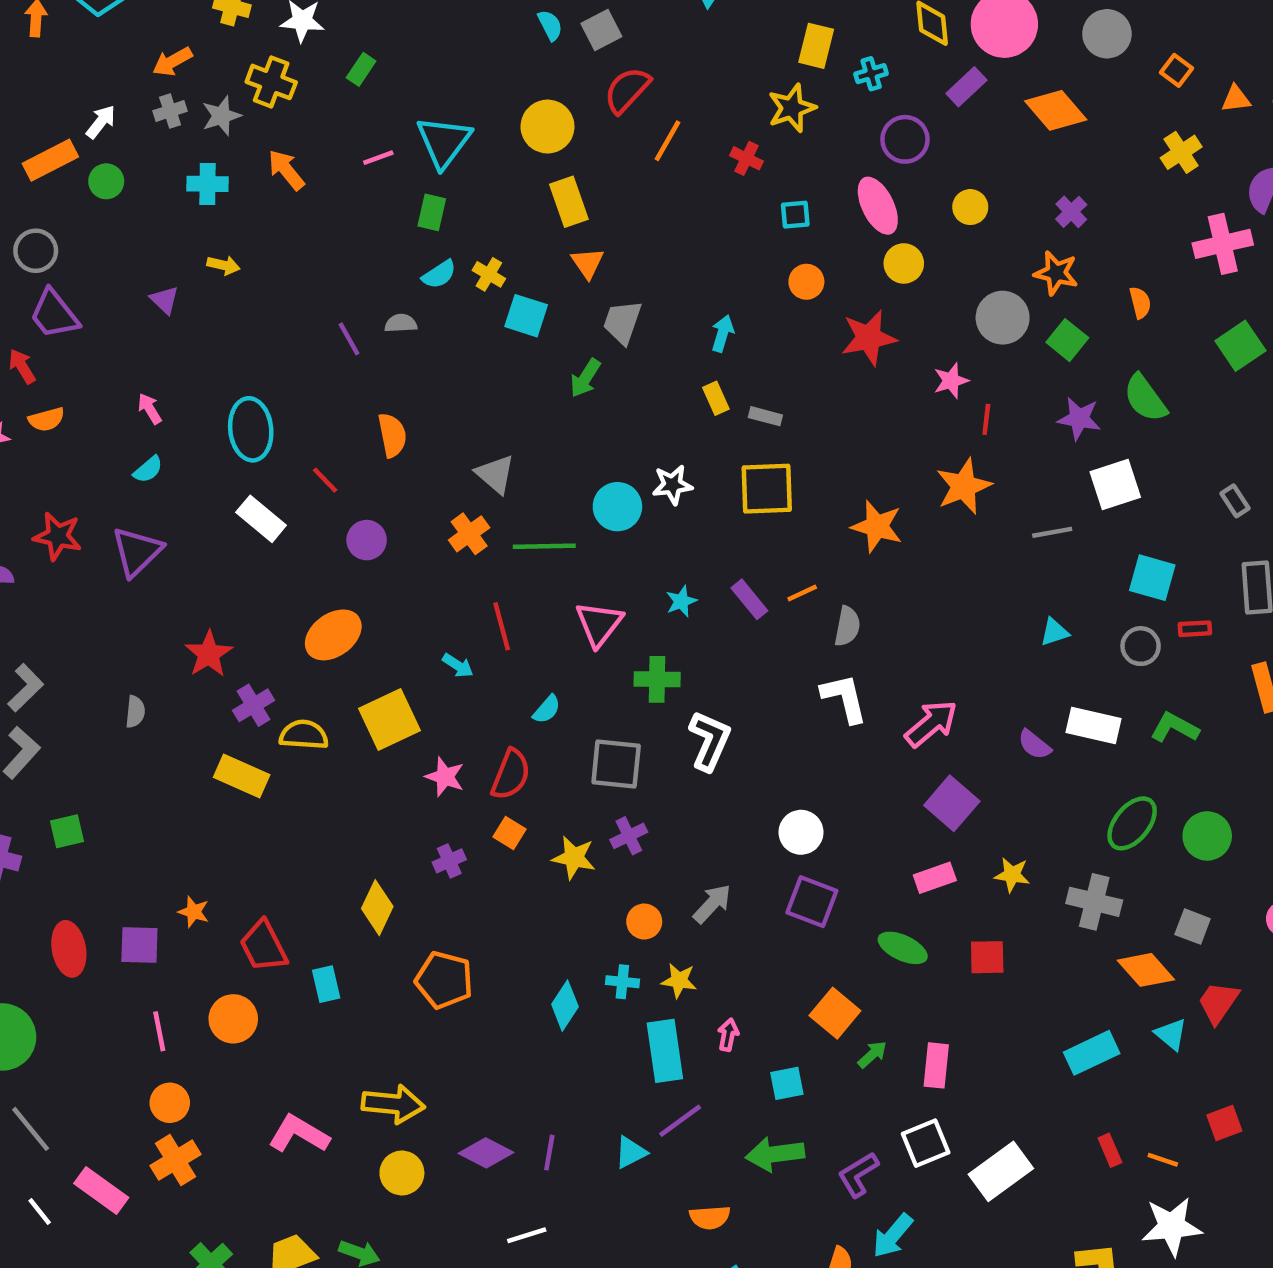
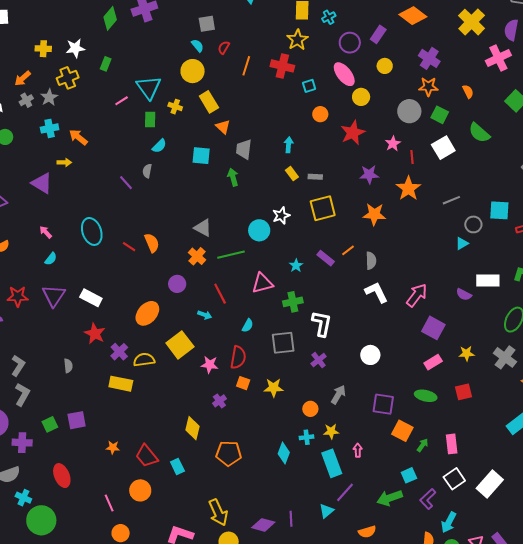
cyan semicircle: (550, 25) -> (198, 46), moved
gray square: (601, 30) -> (207, 24), turned 30
yellow cross: (271, 82) -> (68, 78), turned -30
purple rectangle: (966, 87) -> (378, 34), moved
red semicircle: (627, 90) -> (224, 48), size x0.6
yellow cross: (1181, 152) -> (472, 22), size x1.5
red cross: (746, 158) -> (282, 66), size x1.6
orange arrow: (286, 170) -> (78, 137), moved
purple cross: (1071, 212) -> (429, 58), size x1.5
yellow cross: (489, 274) -> (175, 107), moved
purple triangle: (165, 300) -> (42, 183), size x1.6
gray semicircle: (401, 323) -> (147, 171), turned -64
green arrow: (585, 378) -> (233, 177), turned 144
purple star: (1079, 419) -> (369, 175), moved
orange semicircle: (392, 435) -> (152, 243), moved
white square: (1115, 484) -> (443, 148), moved
white rectangle: (261, 519) -> (91, 298), moved
purple circle: (367, 540) -> (177, 284), moved
pink triangle: (599, 624) -> (262, 283), turned 50
gray circle: (1141, 646) -> (473, 224), moved
purple cross: (629, 836) -> (319, 360), moved
purple square: (812, 902) -> (383, 404), moved
gray cross: (1094, 902) -> (505, 357), turned 35
purple square: (139, 945) -> (77, 420), moved
cyan square: (787, 1083) -> (409, 475), moved
yellow arrow: (393, 1104) -> (218, 512), turned 72

